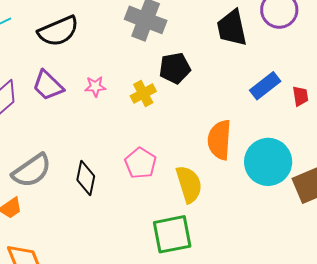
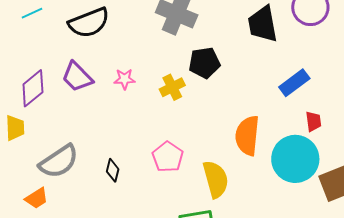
red trapezoid: (300, 96) -> (313, 121), moved
black diamond: (86, 178) -> (113, 170), size x0.7

